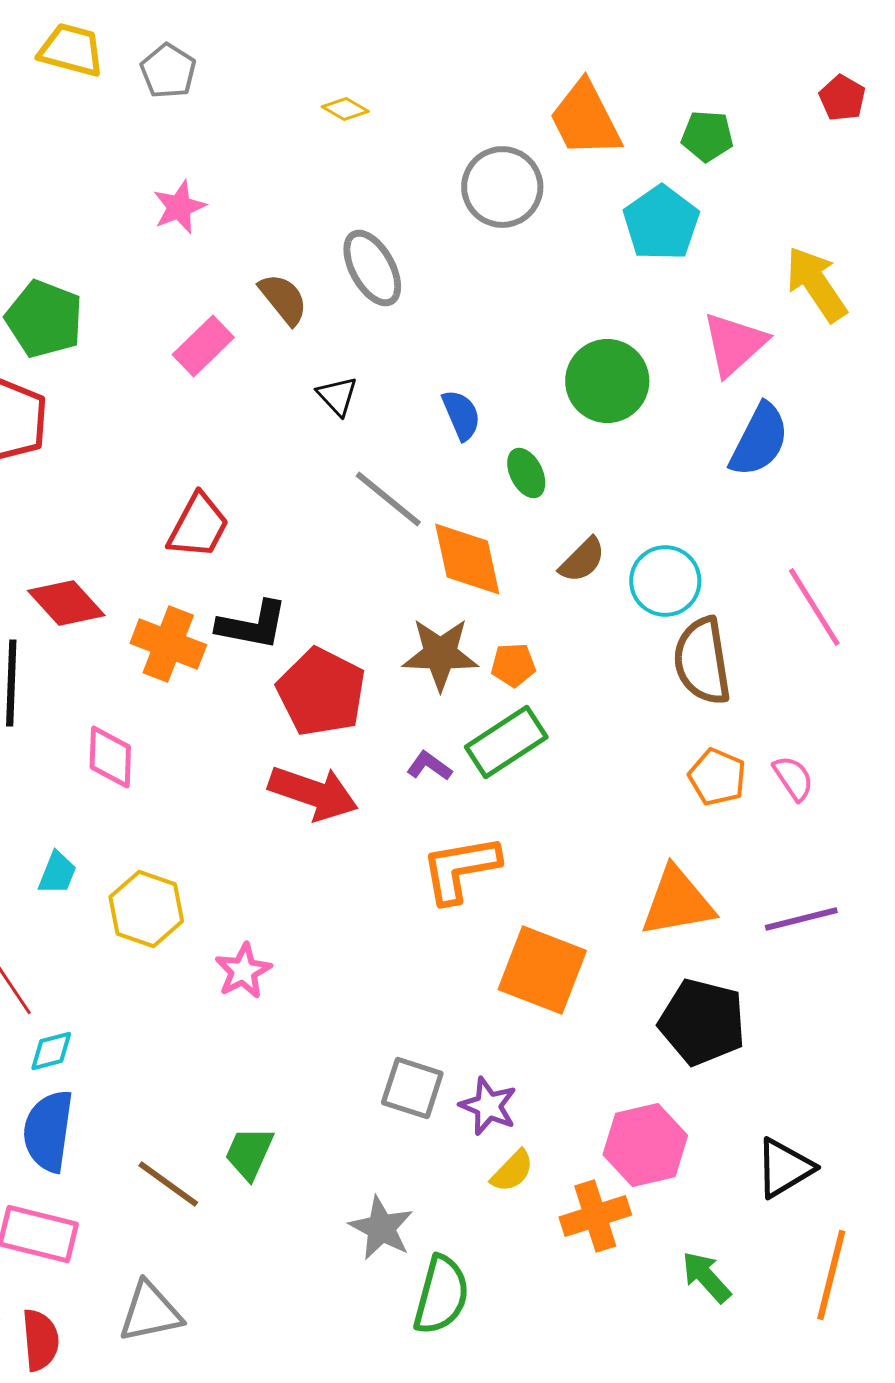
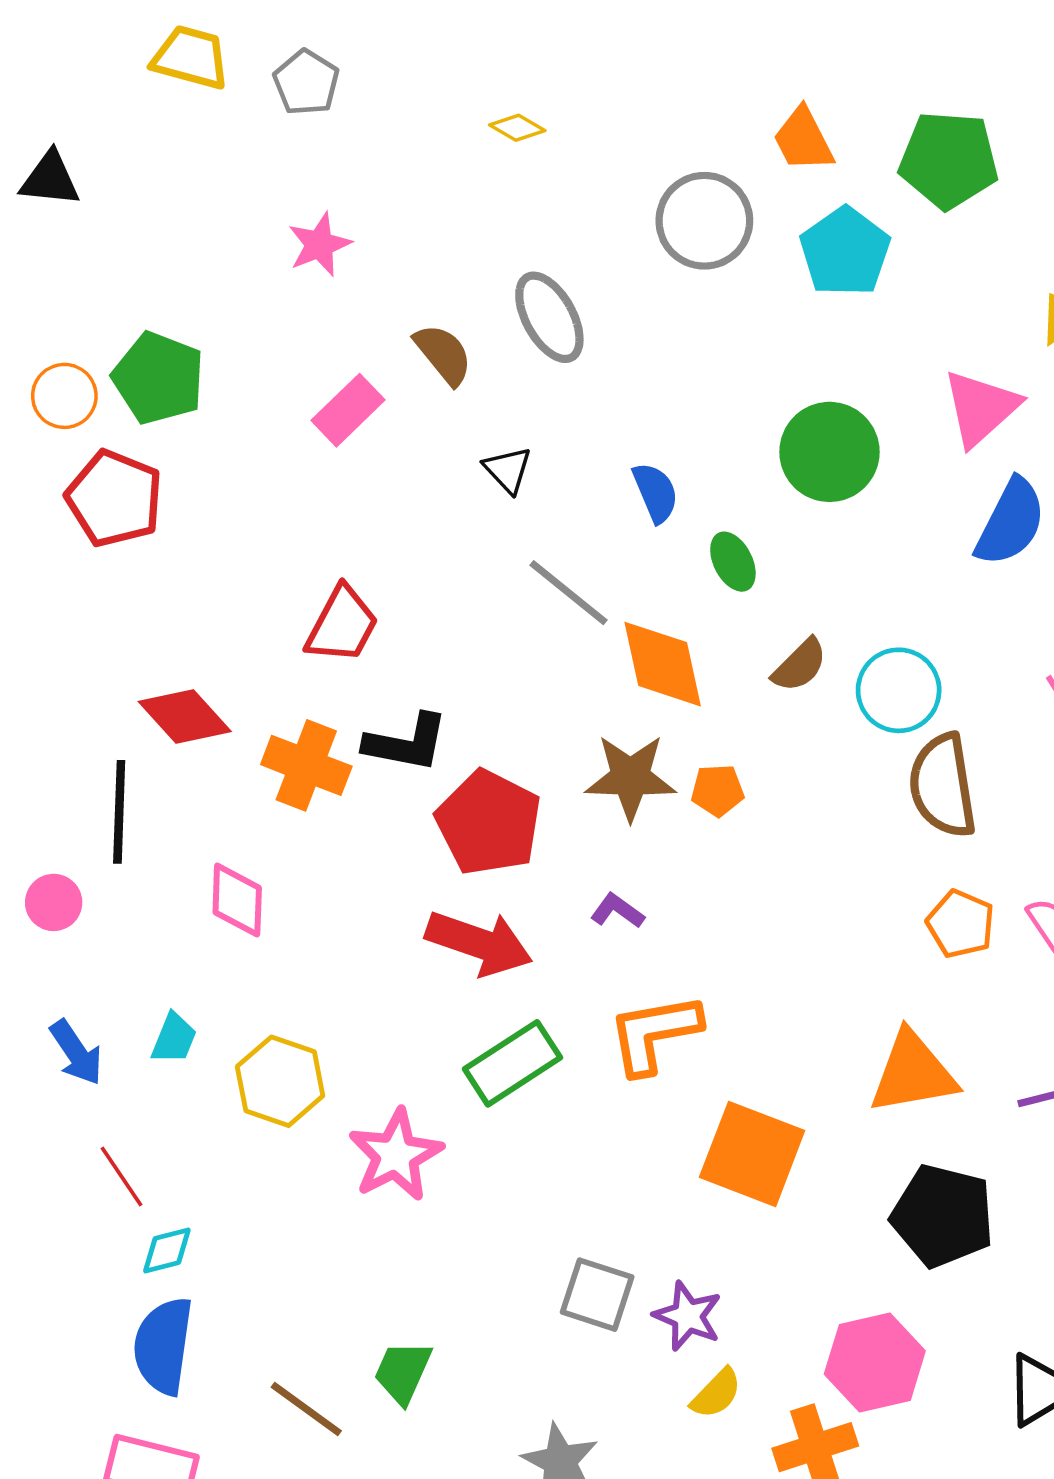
orange trapezoid: (585, 119) -> (803, 140), size x0.7
green pentagon: (707, 136) -> (949, 160), size x1.6
cyan pentagon: (661, 223) -> (845, 252), moved
green rectangle: (506, 742) -> (512, 1063), moved
pink star: (243, 971) -> (396, 1155), size x1.4

